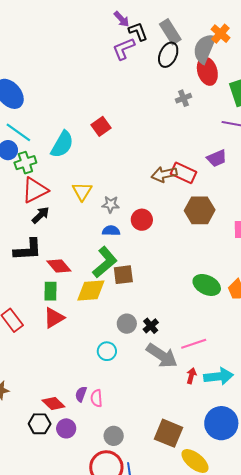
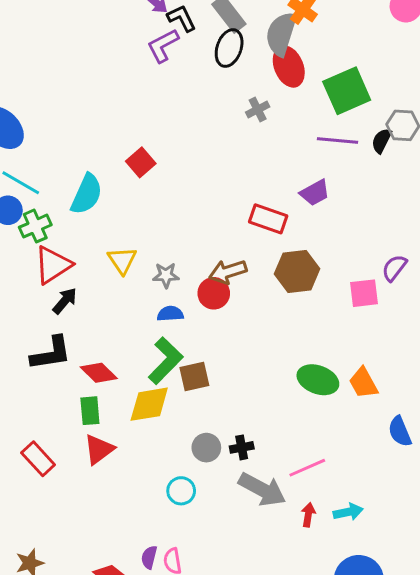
brown arrow: (164, 174) -> (228, 272), moved
black cross: (151, 326) -> (242, 447), turned 35
cyan arrow: (219, 376) -> (348, 512), size x0.7

